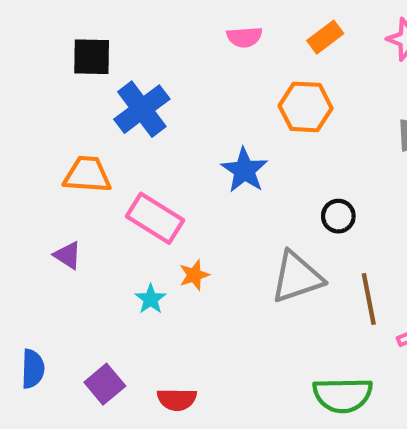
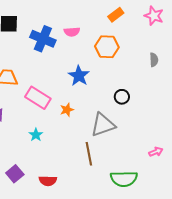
pink semicircle: (244, 37) -> (72, 32), moved
blue cross: (142, 109) -> (43, 39), moved, turned -30
orange star: (194, 275) -> (67, 110), moved
brown line: (369, 299) -> (89, 154), moved

